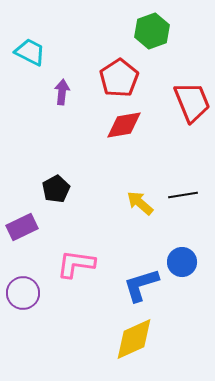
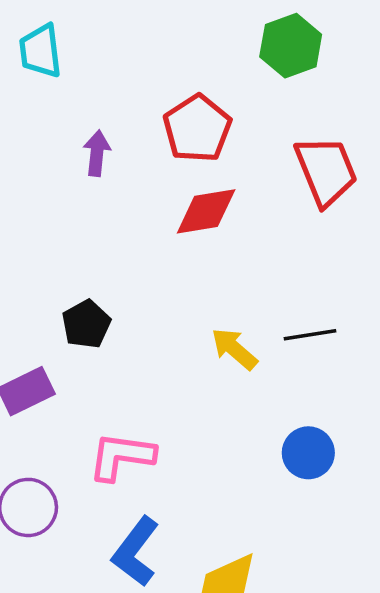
green hexagon: (152, 31) -> (291, 46), moved
cyan trapezoid: (30, 52) -> (40, 51), moved, turned -124
blue L-shape: (141, 285) -> (136, 552), moved, turned -36

